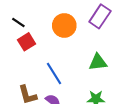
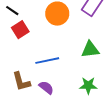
blue line: (54, 73) -> (47, 61), turned -70

